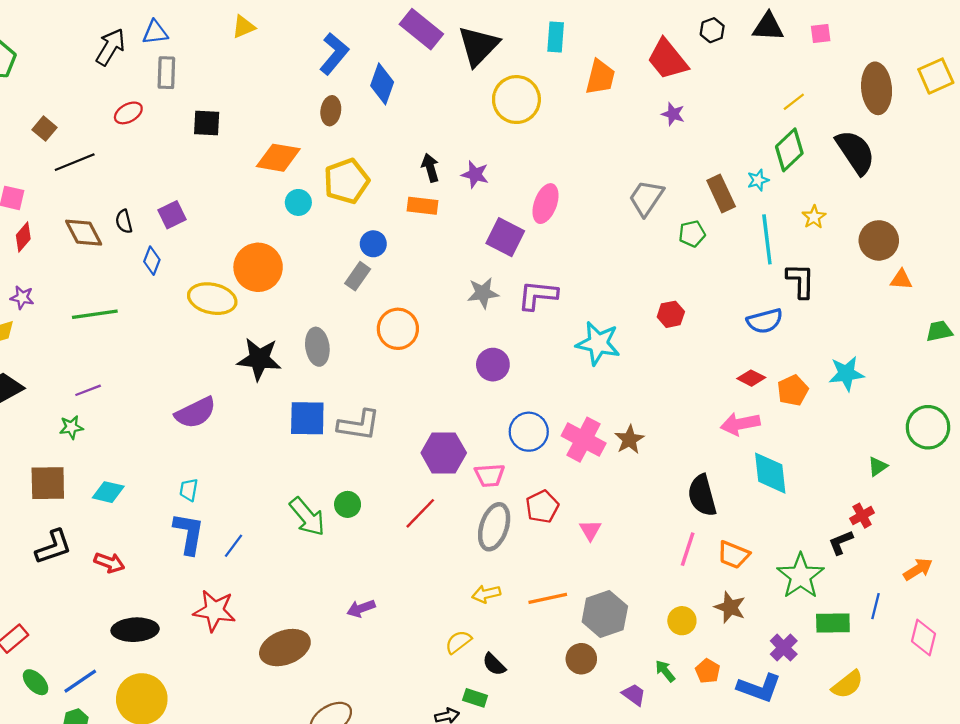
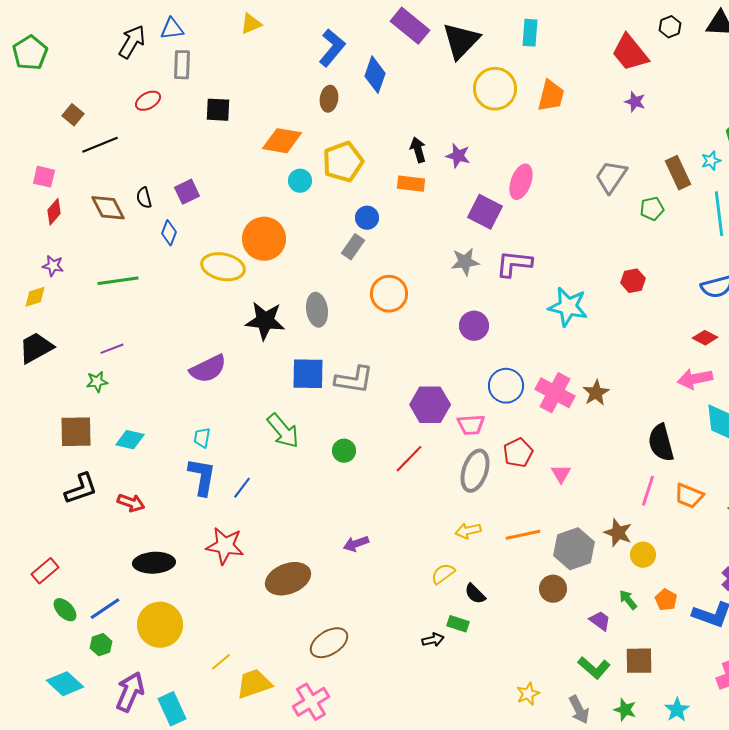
orange trapezoid: (600, 77) -> (551, 96), moved
green arrow: (307, 517) -> (283, 431), moved
brown star: (730, 607) -> (618, 533), moved

